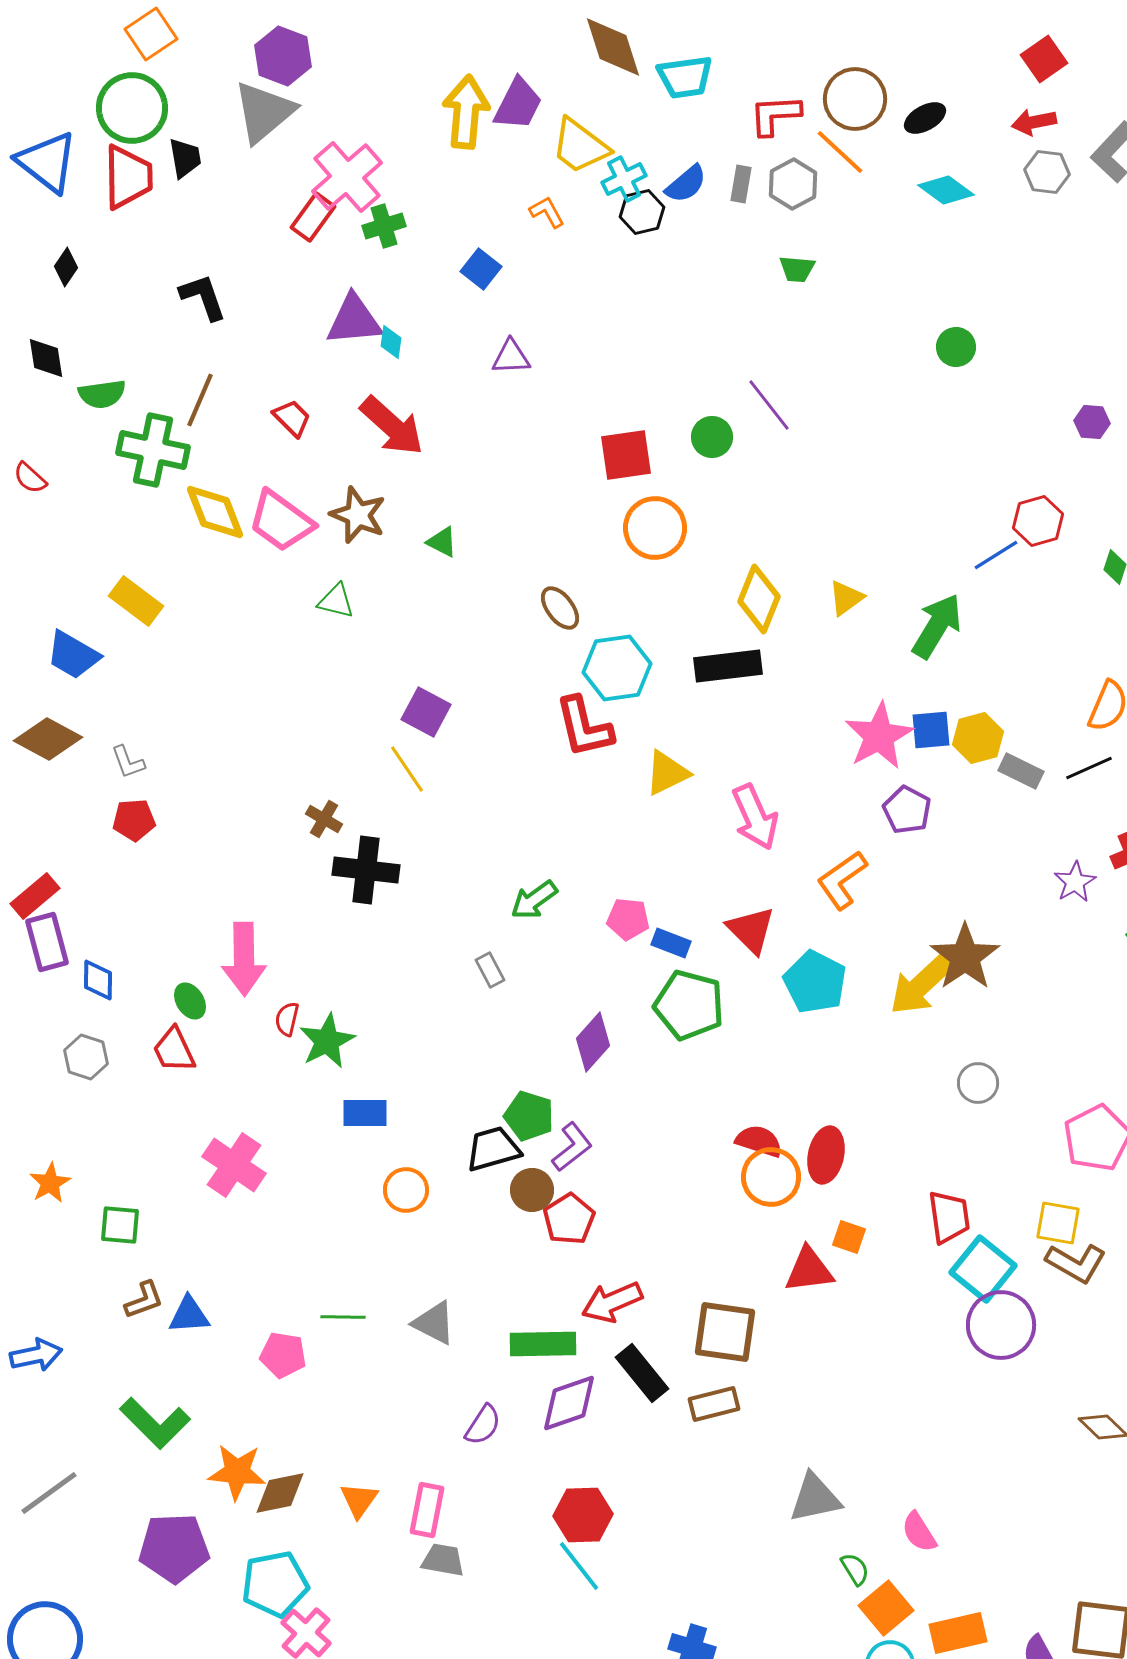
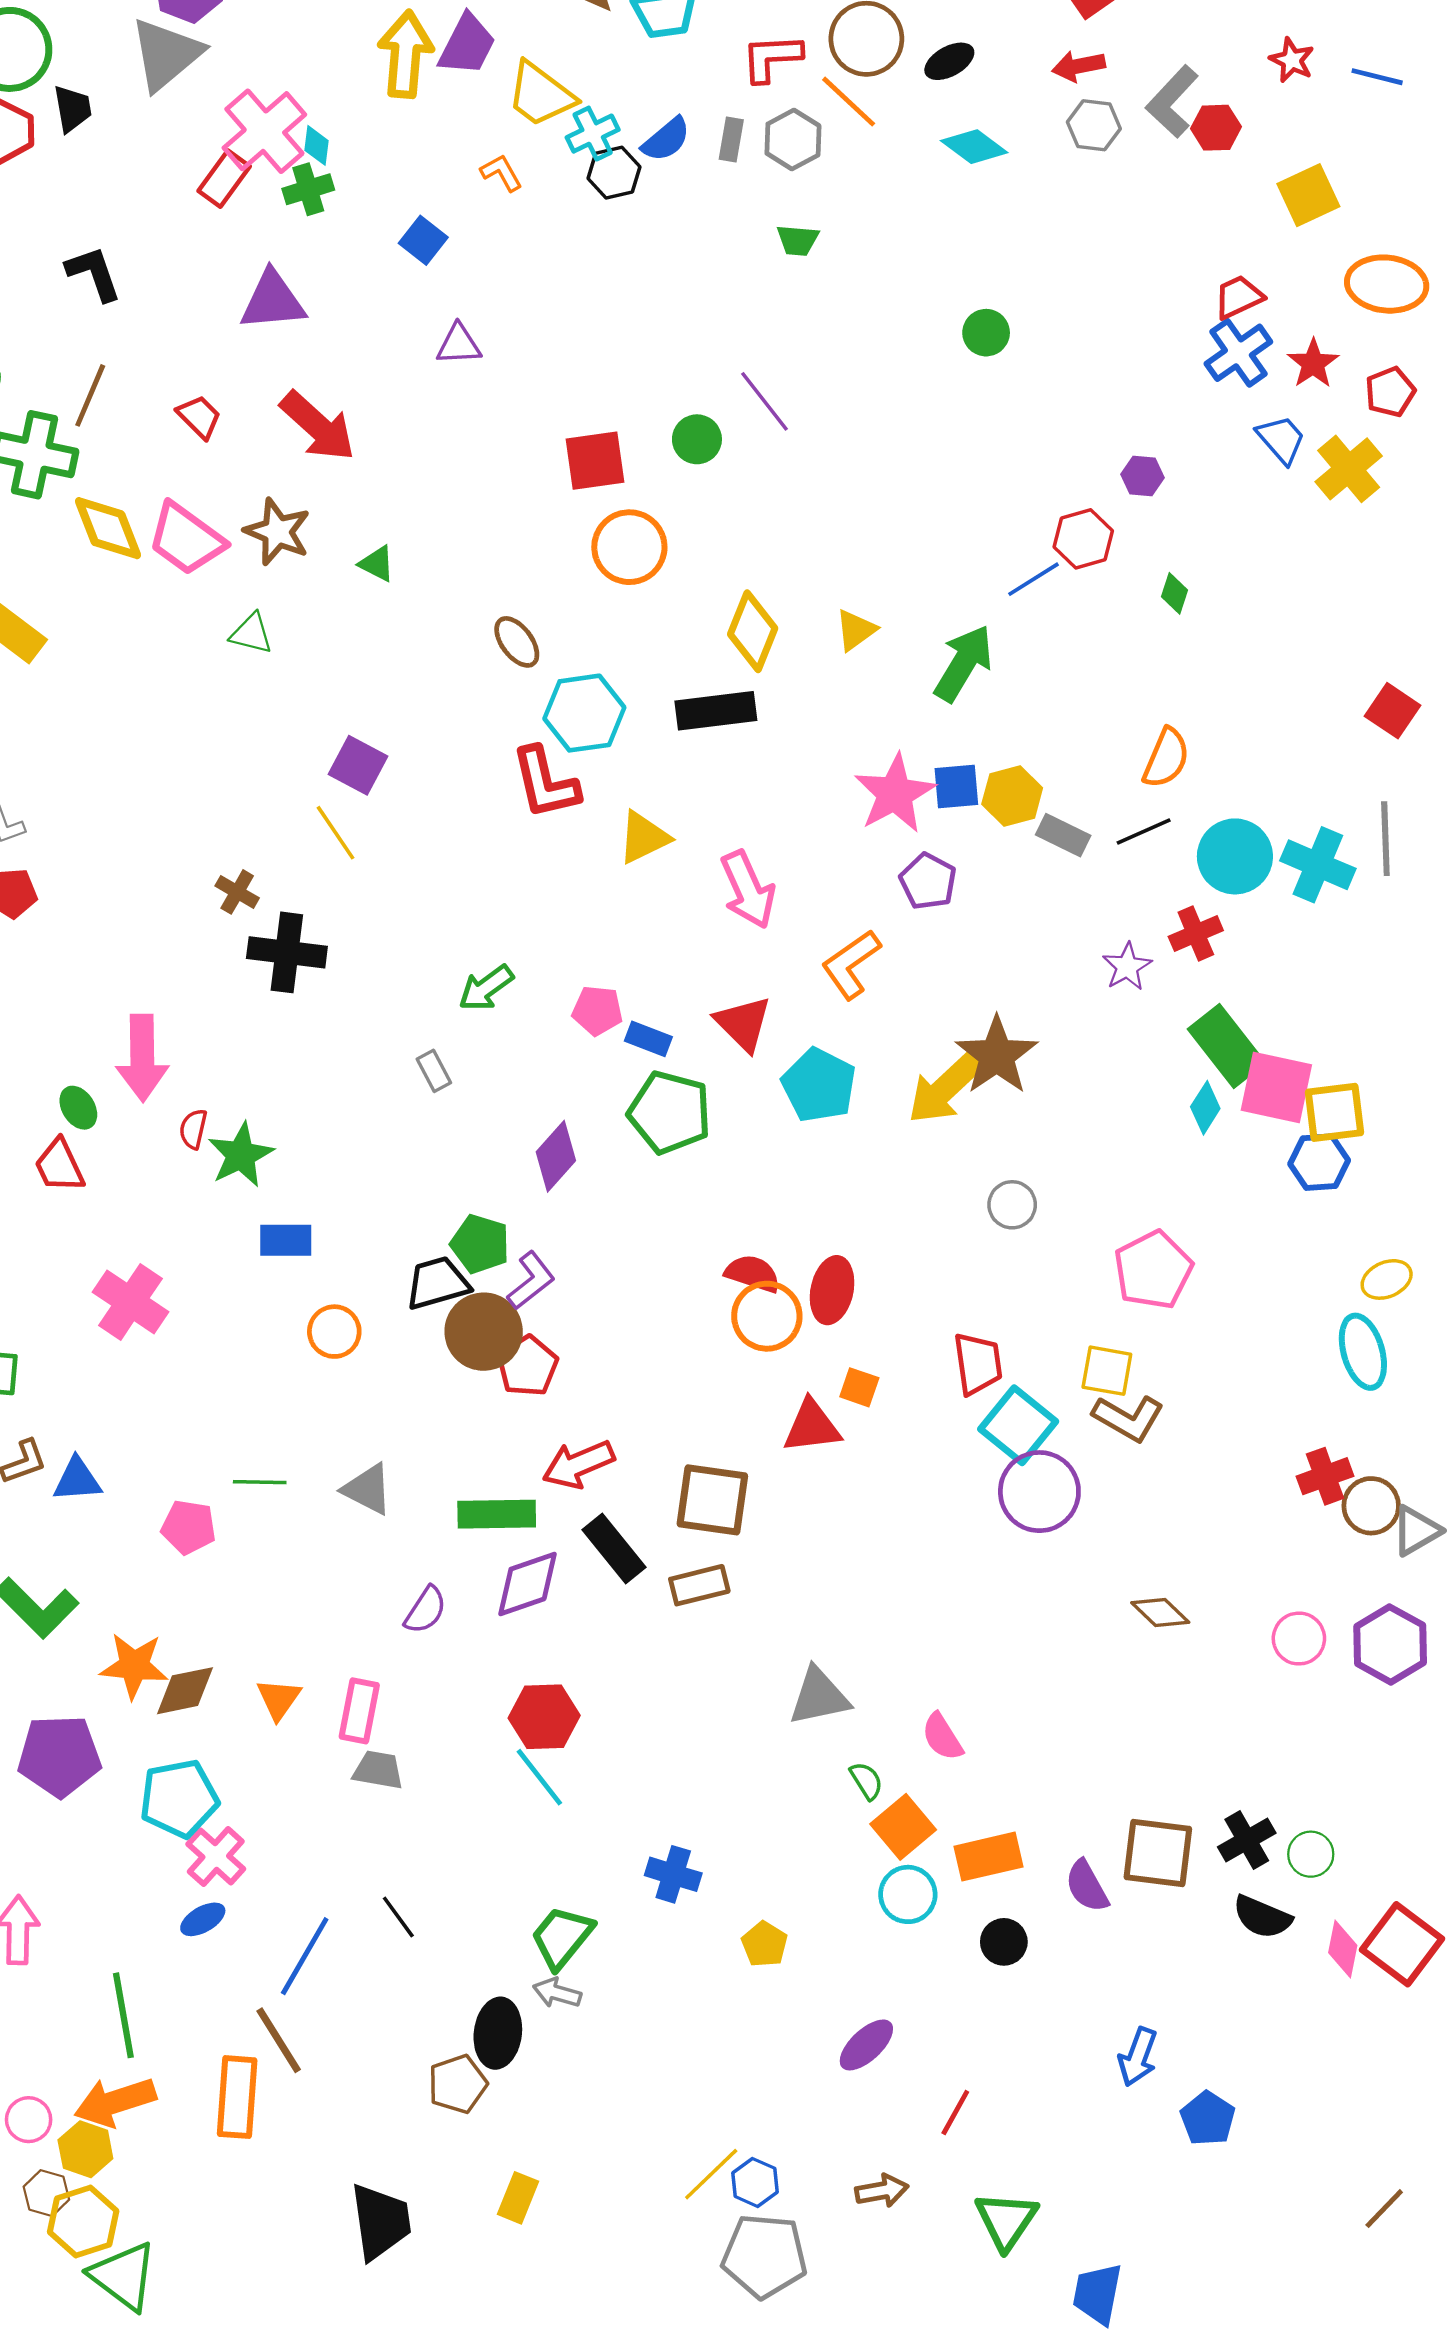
cyan diamond: (391, 342) -> (317, 145), moved
purple hexagon: (1092, 422) -> (1142, 476), moved
brown circle: (532, 1190) -> (484, 1332), size x1.5

